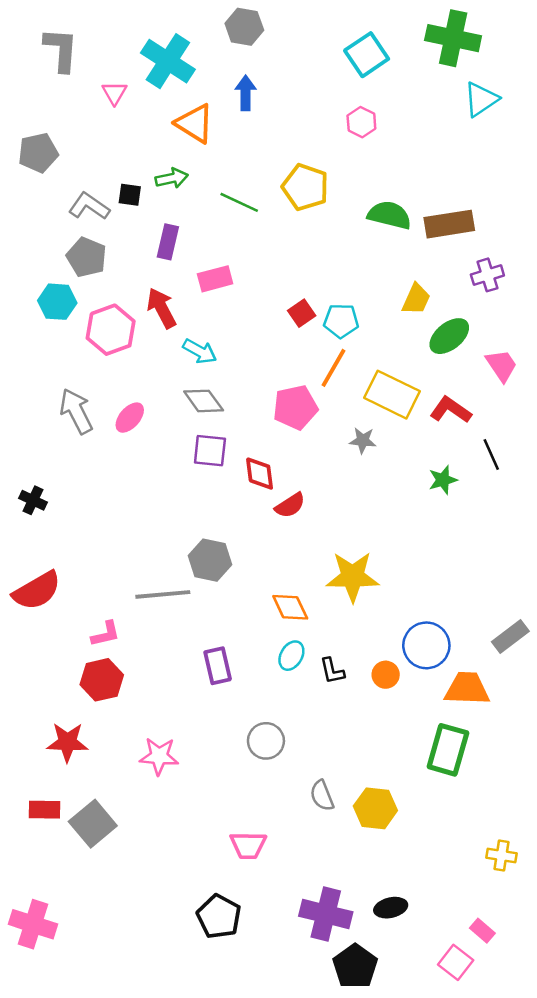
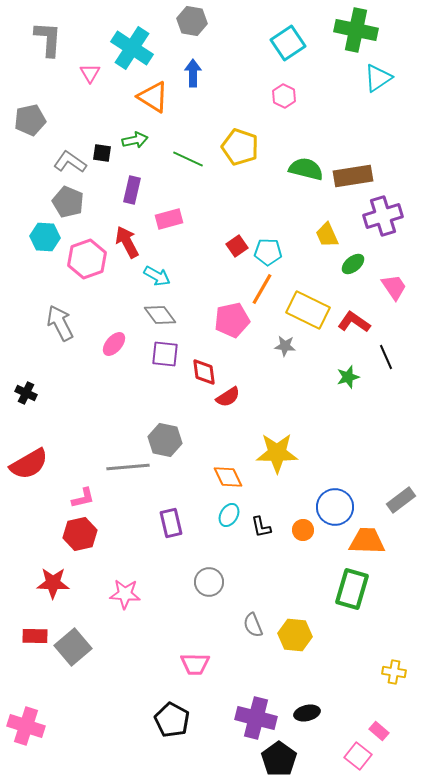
purple cross: (487, 275) -> (383, 216), size x1.5
yellow trapezoid: (416, 299) -> (327, 235), turned 132
green ellipse: (449, 336) -> (353, 264), size x0.7
pink ellipse: (130, 418) -> (114, 344), moved

